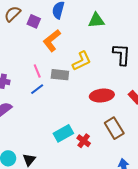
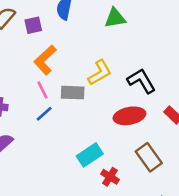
purple square: (34, 21) -> (33, 25), turned -32
orange L-shape: (52, 40) -> (45, 60), moved
black L-shape: (122, 54) -> (141, 81), moved, turned -30
cyan rectangle: (63, 133) -> (90, 155), moved

